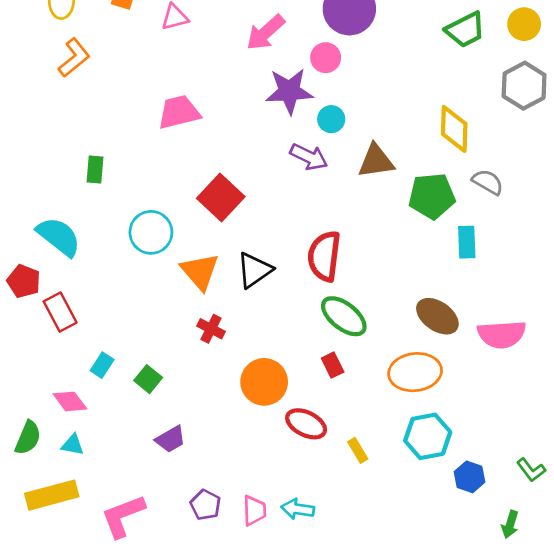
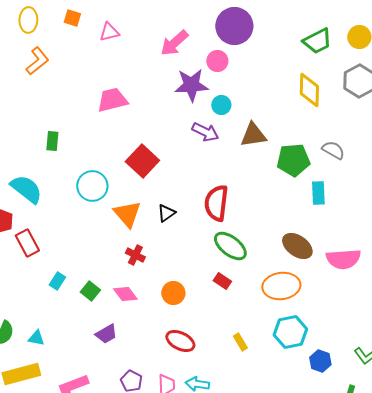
yellow diamond: (454, 129) -> (309, 90), moved
black triangle: (254, 270) -> (166, 213), size x0.7
red rectangle: (333, 365) -> (222, 281), turned -30
orange circle: (264, 382) -> (173, 293), size x0.7
pink diamond: (70, 401) -> (125, 294), moved
red ellipse: (306, 424) -> (180, 341), moved

